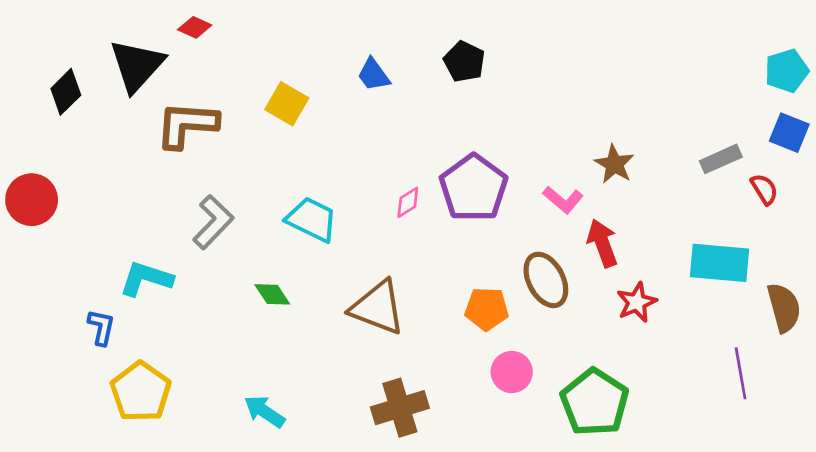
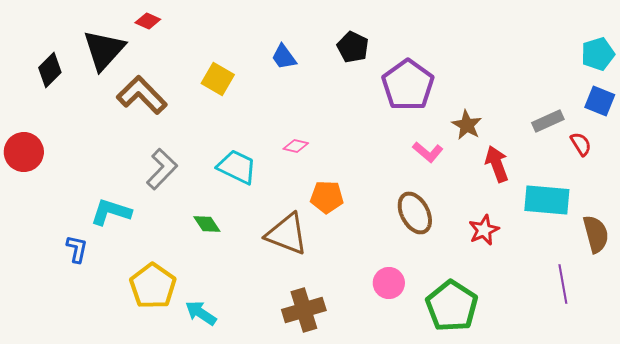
brown L-shape: (187, 125) -> (142, 95), turned 42
purple pentagon: (474, 188) -> (408, 85), moved
pink diamond: (408, 202) -> (296, 146), moved, turned 45
red arrow: (602, 243) -> (497, 164), moved
orange pentagon: (487, 309) -> (327, 197), moved
yellow pentagon: (141, 392) -> (153, 286), moved

